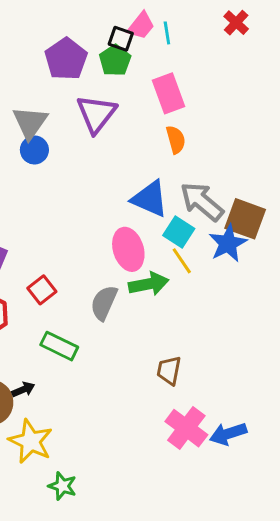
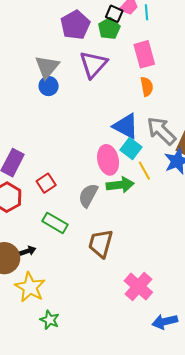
cyan square: (179, 232) -> (131, 149), moved
brown trapezoid: (169, 370) -> (101, 243), moved, size x1.4
blue arrow: (228, 434) -> (165, 322), moved

